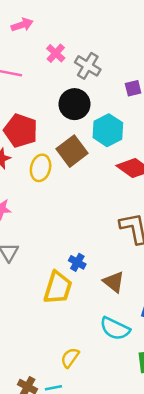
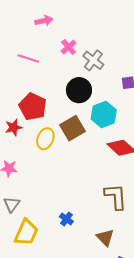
brown triangle: (114, 282) -> (105, 237), moved
yellow trapezoid: (58, 288) -> (26, 233), moved

